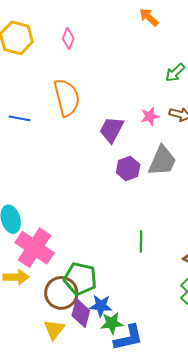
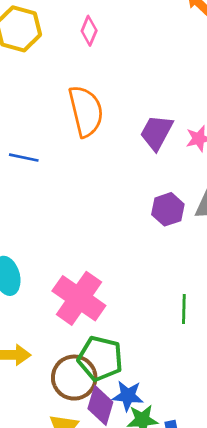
blue line: (20, 118) -> (24, 158), moved
purple trapezoid: (112, 130) -> (156, 132), moved
pink cross: (35, 248) -> (79, 298), moved

